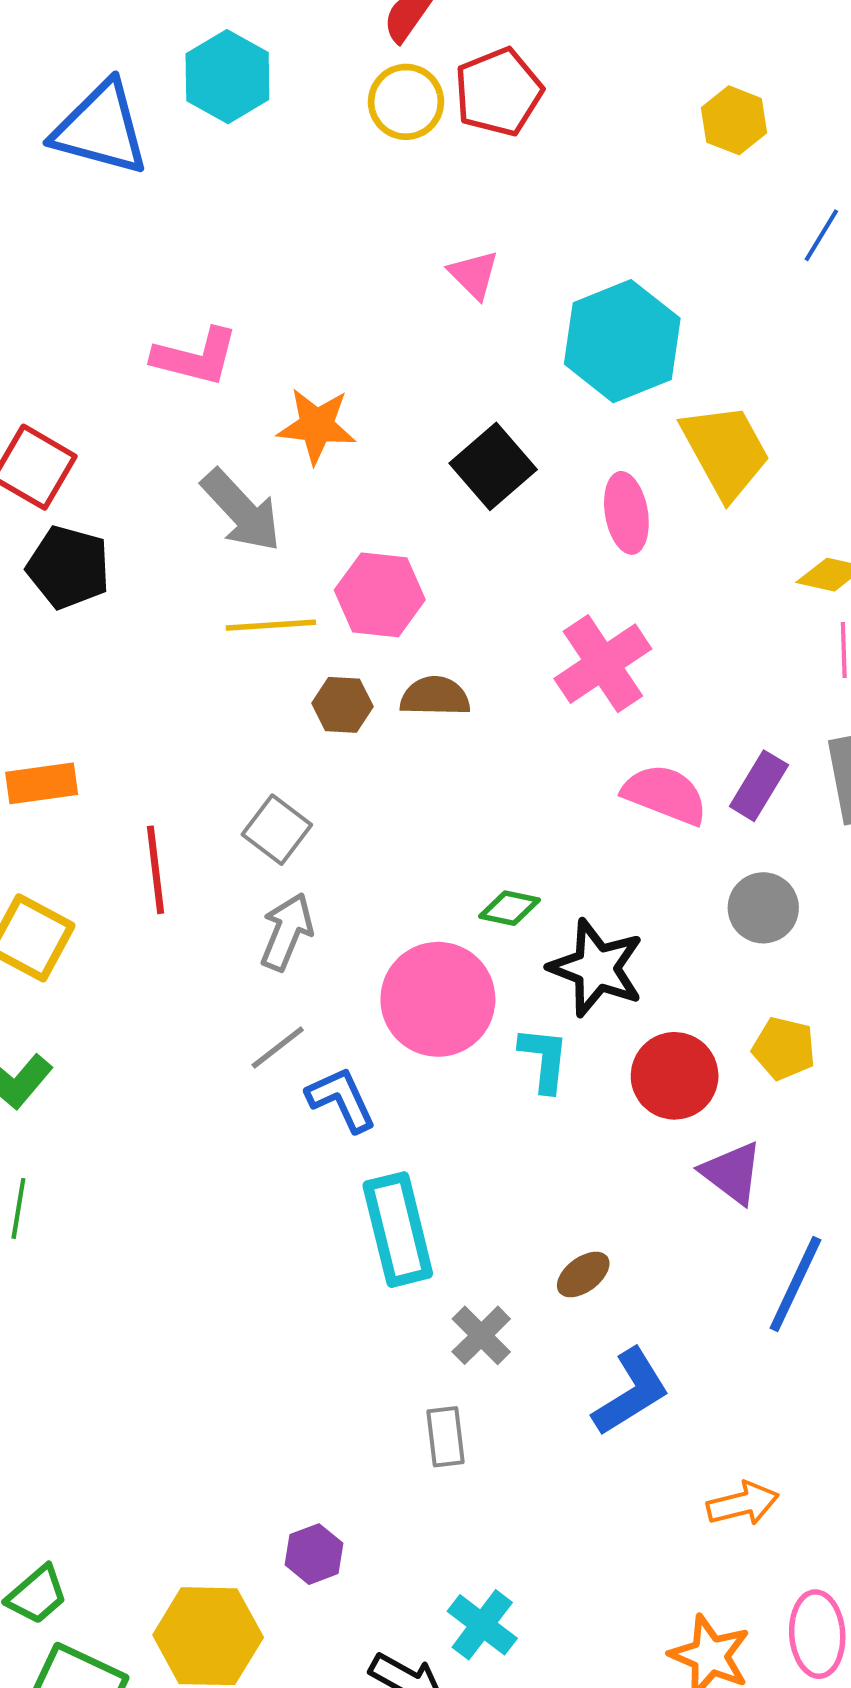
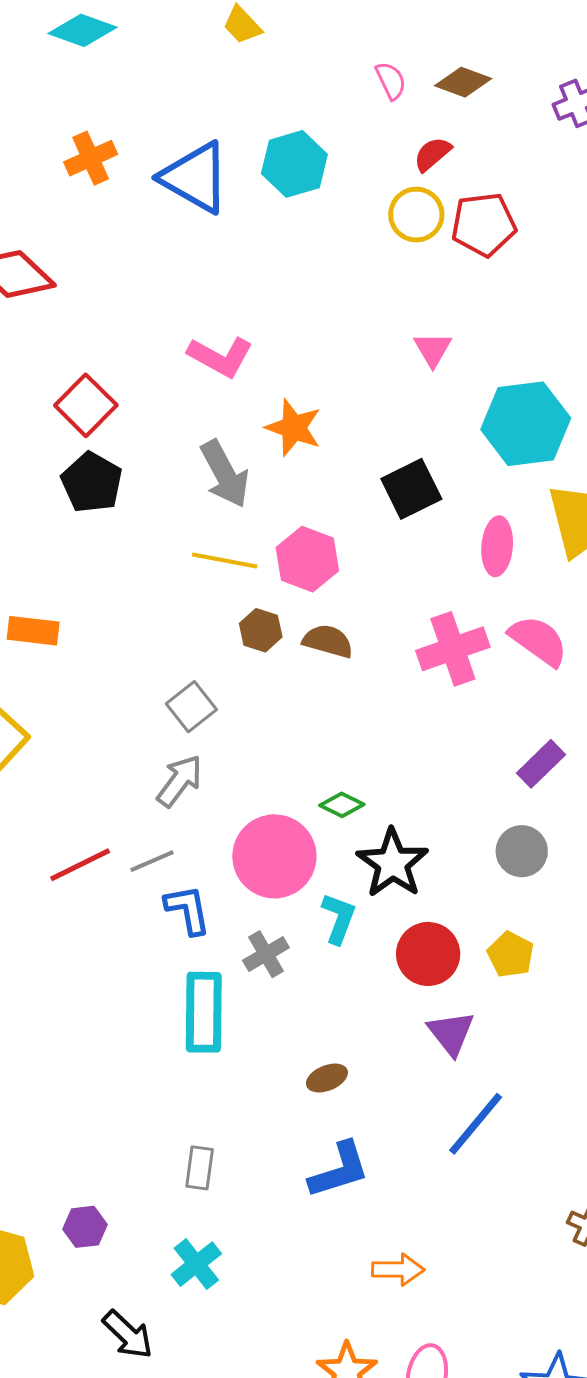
pink semicircle: (665, 794) -> (538, 641), moved
red line: (155, 870) -> (80, 865), moved, turned 56
gray cross: (481, 1335) -> (266, 954), moved
cyan cross: (482, 1625) -> (196, 1264), moved

